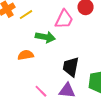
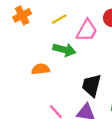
yellow line: (26, 15) -> (59, 19), moved

